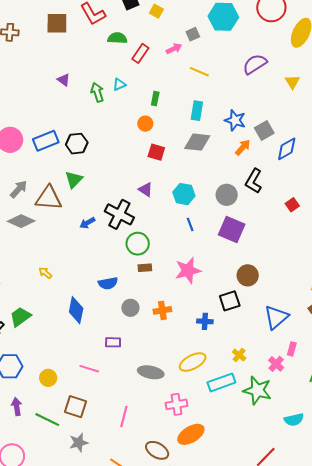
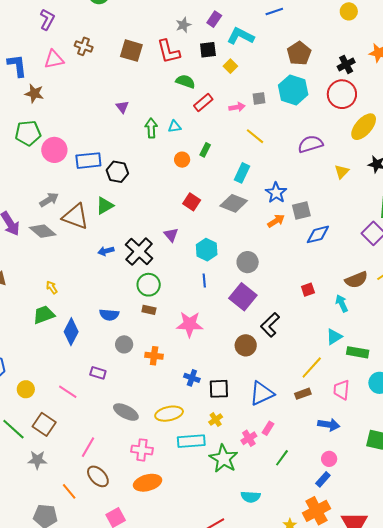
orange circle: (145, 124) -> (182, 160), moved
black L-shape: (254, 181) -> (270, 325), moved
black square: (230, 301) -> (219, 389), moved
green trapezoid: (20, 317) -> (44, 315), moved
brown ellipse: (157, 450) -> (98, 476), moved

